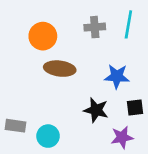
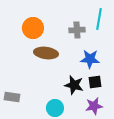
gray cross: (95, 27) -> (77, 30), moved
black square: (135, 107) -> (95, 82), moved
cyan circle: (48, 136) -> (55, 108), moved

